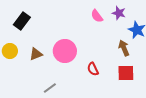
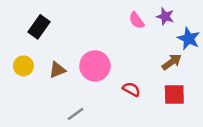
brown arrow: (124, 48) -> (172, 62), turned 77
red semicircle: (93, 69) -> (131, 89), turned 144

